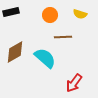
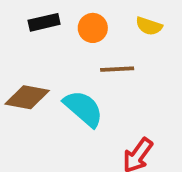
black rectangle: (11, 12) -> (44, 22), moved
brown diamond: (15, 52) -> (27, 97), turned 40

